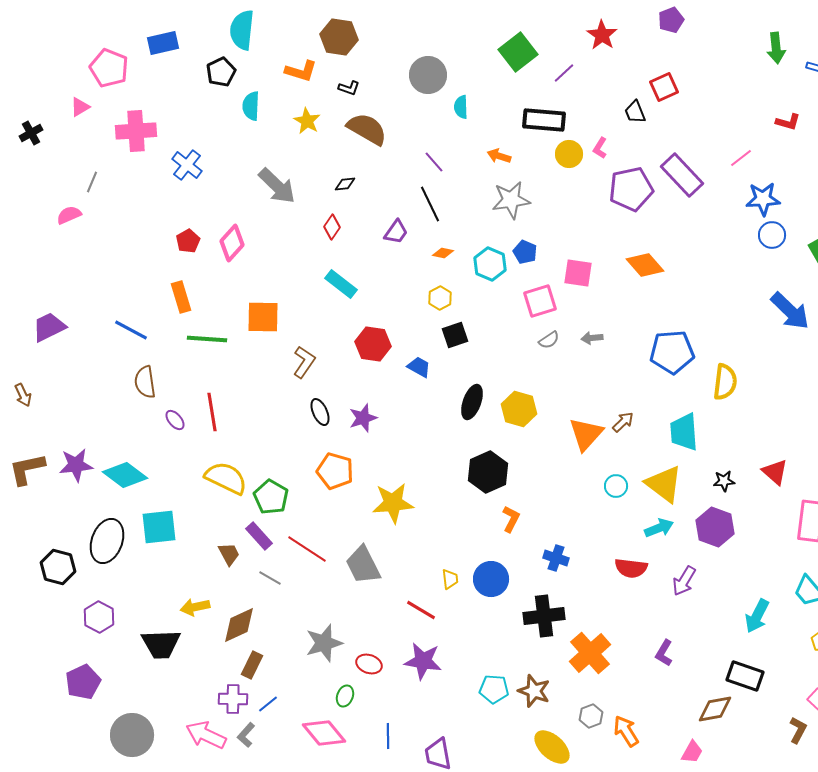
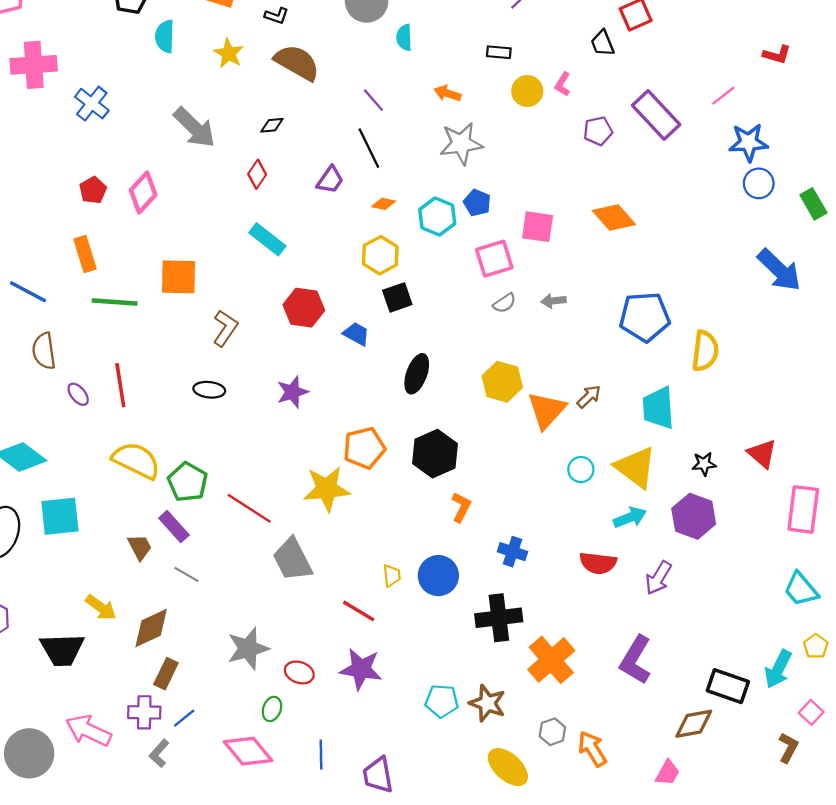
black rectangle: (544, 120) -> (499, 52), size x0.5
purple pentagon: (631, 189) -> (598, 131), size x0.6
yellow hexagon: (440, 298) -> (380, 255), size x1.4
yellow hexagon: (519, 409) -> (502, 382), moved
black ellipse: (320, 412) -> (209, 390), moved, turned -60
orange pentagon: (335, 471) -> (364, 448), moved, turned -30
red line: (307, 549) -> (249, 508), moved
yellow arrow: (195, 607) -> (101, 607), turned -132
cyan arrow: (757, 616) -> (778, 669), moved
purple L-shape: (664, 653) -> (636, 660), size x1.6
pink arrow: (206, 735) -> (88, 731), moved

